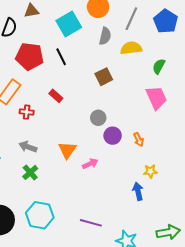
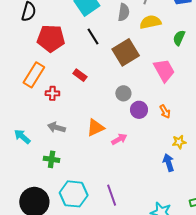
black line: (61, 57) -> (93, 36), moved
brown square: (104, 77) -> (126, 52), size x1.5
pink trapezoid: (156, 98) -> (164, 70), moved
orange triangle: (67, 150) -> (95, 128), turned 36
green cross: (30, 172) -> (52, 159), moved, turned -35
purple line: (91, 223) -> (112, 195), moved, turned 60

